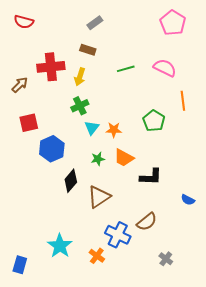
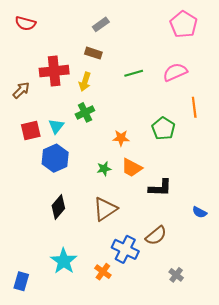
pink semicircle: (165, 68) -> (175, 72), turned -50
cyan triangle: (92, 128) -> (56, 126), moved
black diamond: (71, 181) -> (58, 207), moved

